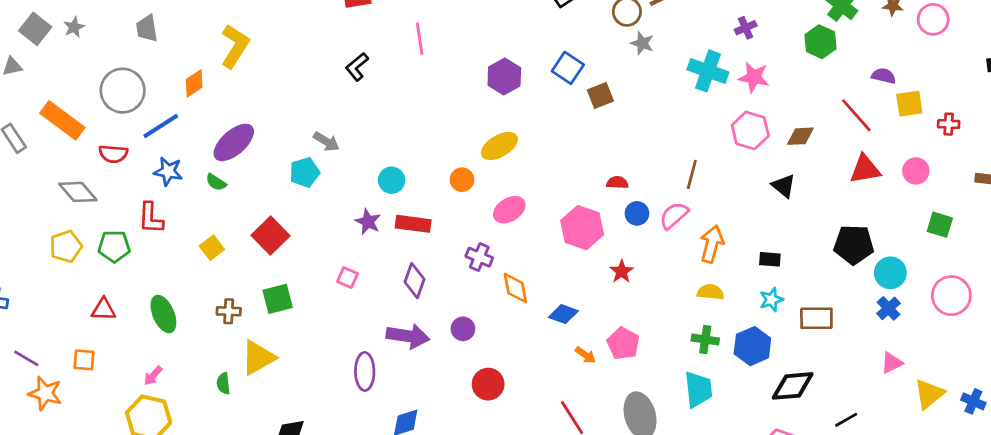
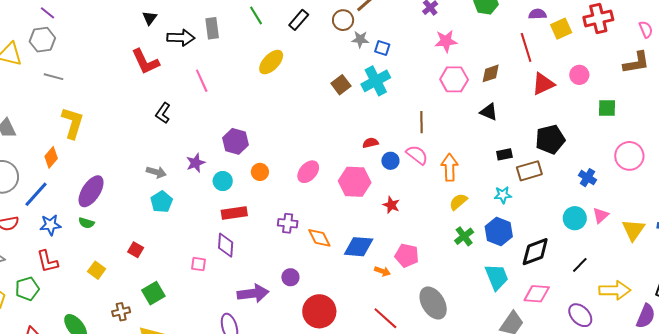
blue square: (568, 68) -> (382, 48), moved, size x0.7
cyan cross: (708, 71) -> (376, 81), moved, turned -32
purple hexagon: (504, 76) -> (235, 141), moved
red line: (856, 115) -> (526, 47), turned 40
red cross: (949, 124) -> (598, 18), moved, size x1.8
yellow ellipse: (499, 146) -> (271, 62), moved
cyan pentagon: (305, 172) -> (162, 202), moved
cyan circle: (392, 180) -> (223, 181), moved
pink ellipse: (509, 210) -> (308, 172), moved
pink semicircle: (674, 216) -> (417, 155), turned 95
purple star: (368, 222) -> (196, 163), moved, turned -30
red square: (270, 236) -> (136, 250), size x0.6
black rectangle: (770, 259) -> (504, 154), moved
cyan circle: (890, 273) -> (575, 218), moved
purple diamond: (415, 281) -> (226, 245), moved
yellow semicircle: (711, 292) -> (458, 202), turned -30
cyan star: (771, 300) -> (503, 195), turned 30
blue diamond: (563, 314) -> (359, 247), size x1.4
brown rectangle: (816, 318) -> (529, 171), moved
green cross: (705, 339) -> (464, 236), turned -30
red circle: (488, 384) -> (319, 311), size x1.4
cyan trapezoid: (698, 389) -> (497, 277), moved

